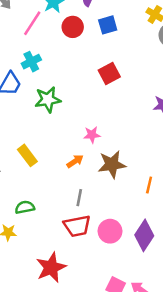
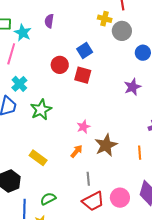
blue square: (108, 25) -> (85, 50), moved
red circle: (73, 27) -> (60, 65), moved
red square: (109, 74) -> (83, 75), turned -30

